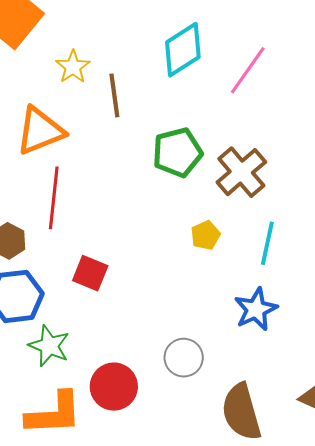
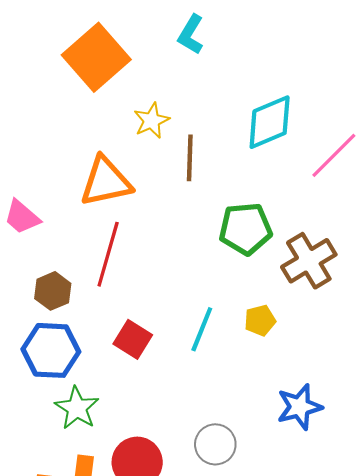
cyan line: (267, 243) -> (202, 329), moved

